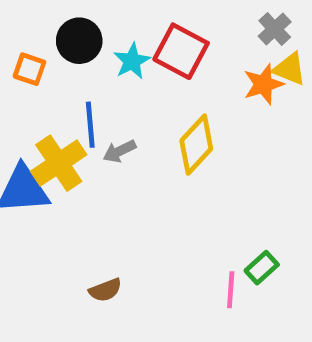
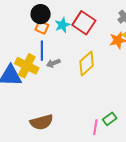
orange square: (29, 69) -> (42, 27), moved
yellow cross: (59, 163) -> (27, 66), turned -35
brown semicircle: (105, 290) -> (42, 122), size x1.6

